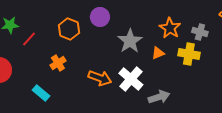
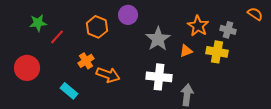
orange arrow: (100, 78) -> (108, 75), moved
white cross: (131, 79) -> (159, 77), turned -35
gray arrow: (159, 97) -> (187, 95), turned -65

